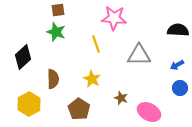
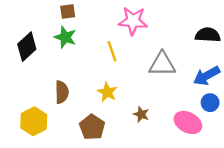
black diamond: (23, 57) -> (27, 47), moved
blue arrow: (177, 65) -> (207, 76), size x1.6
pink ellipse: (149, 112) -> (188, 122), moved

